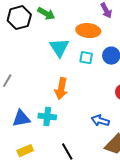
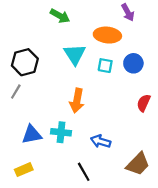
black hexagon: (19, 18) -> (25, 62), moved
blue arrow: (100, 121) -> (101, 141), moved
yellow rectangle: (25, 151) -> (24, 170), moved

